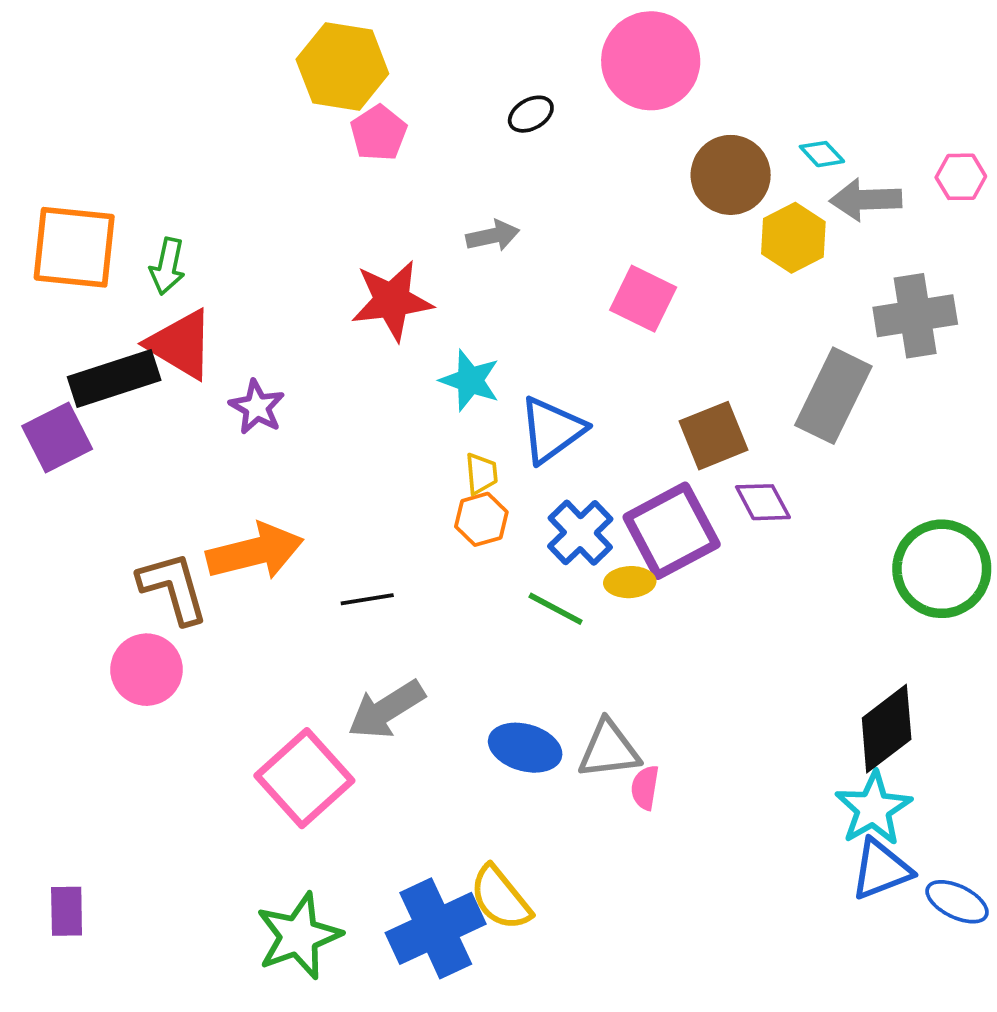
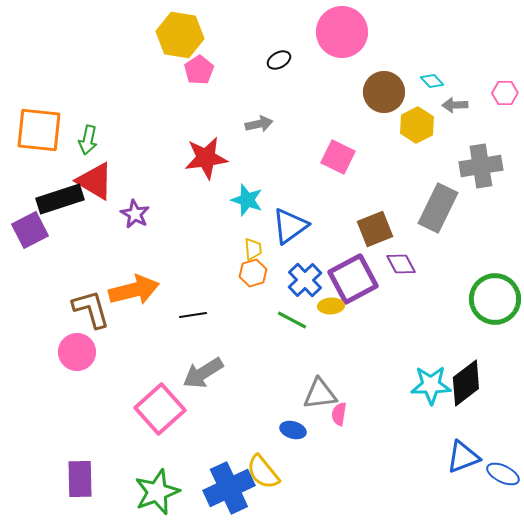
gray arrow: (866, 200) -> (455, 105), size x0.7
blue ellipse: (525, 748) -> (293, 430), moved, size x0.7
cyan star: (873, 809) -> (431, 385), moved, turned 30
purple rectangle: (67, 911) -> (80, 479), moved, size x1.4

